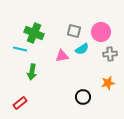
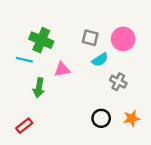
gray cross: (110, 54) -> (118, 82), moved, turned 32
pink triangle: (62, 56) -> (62, 69), moved
orange star: (108, 83) -> (132, 118), moved

